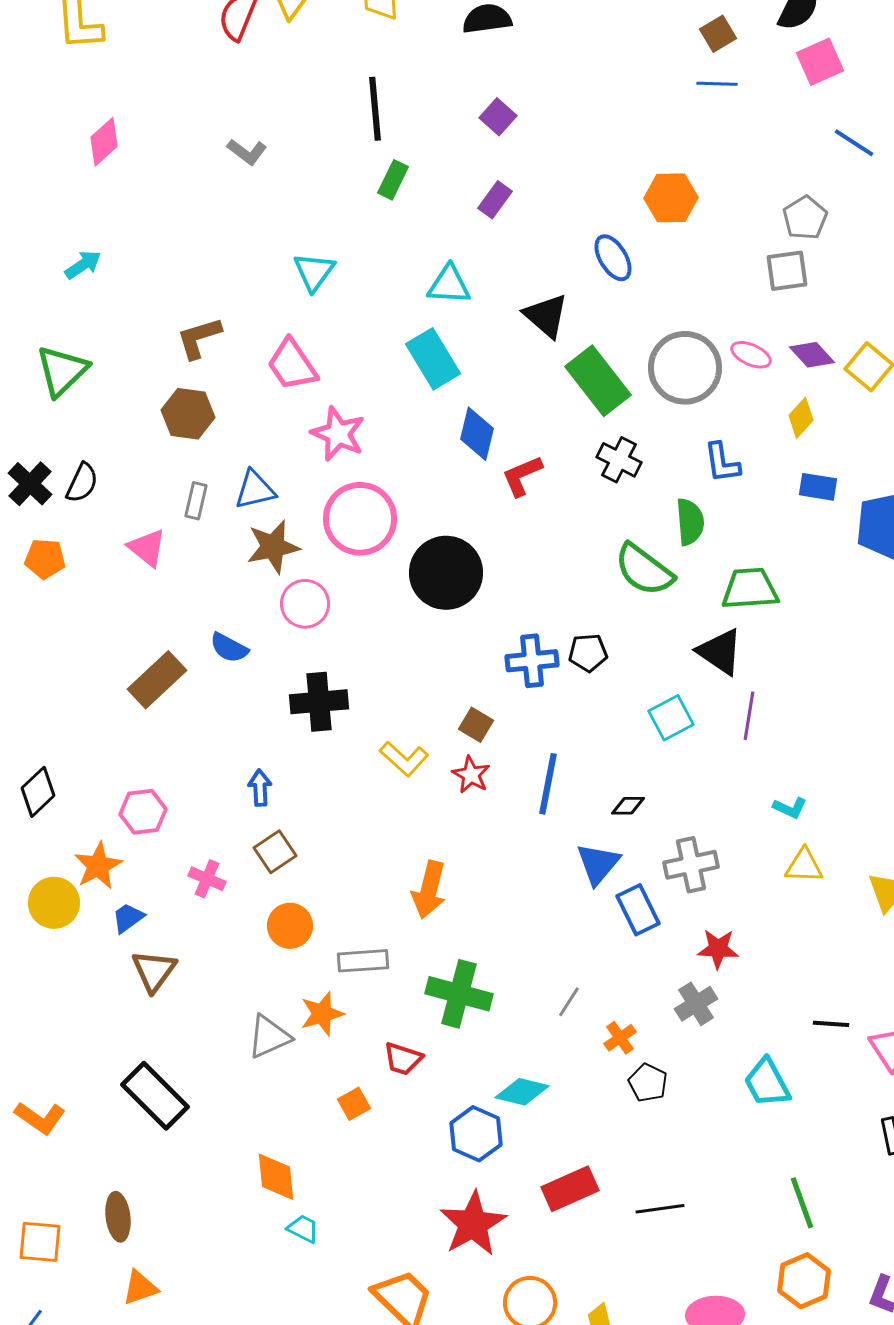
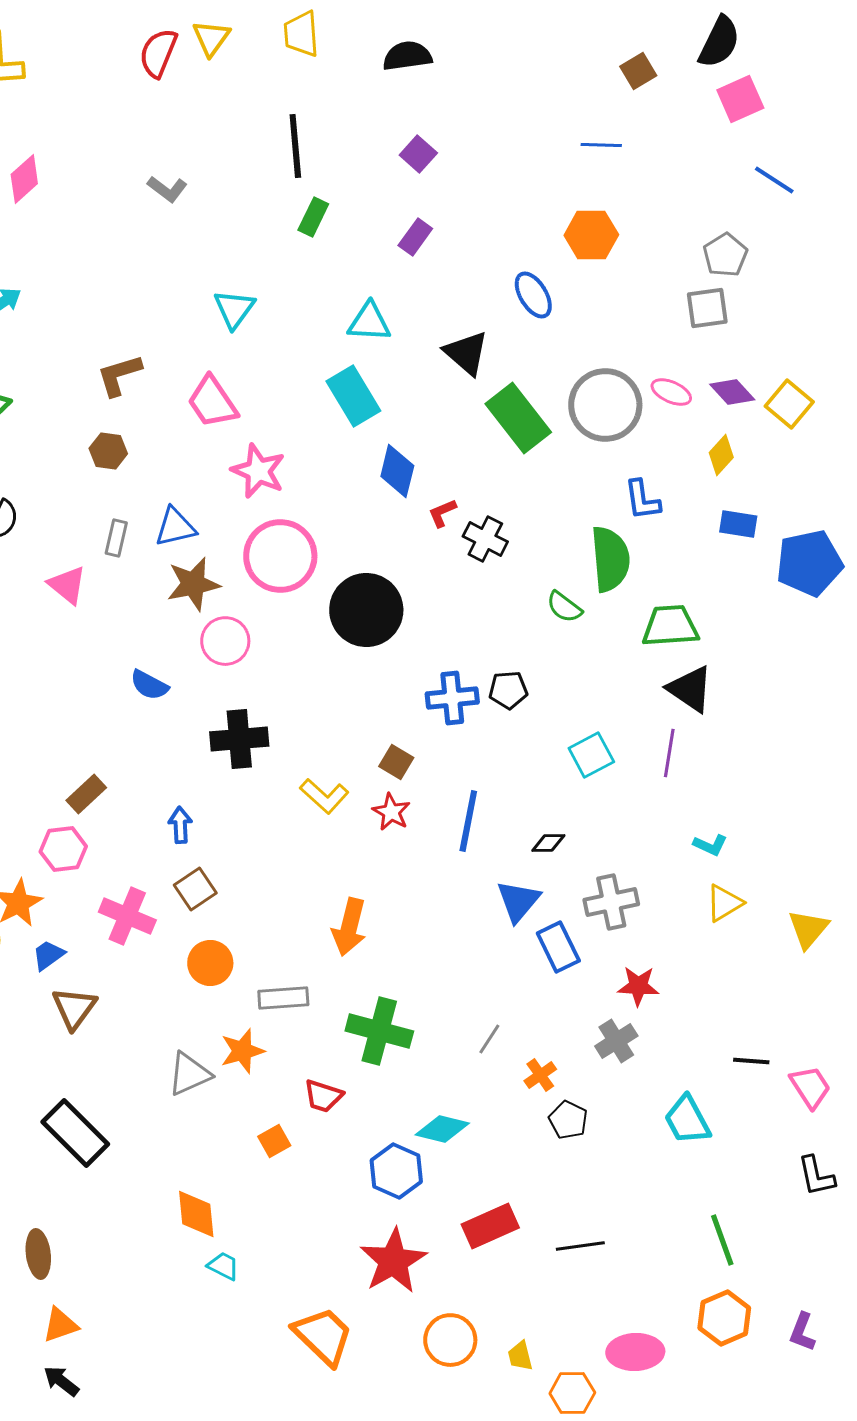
blue line: (717, 84) -> (601, 145), moved
brown hexagon: (188, 414) -> (108, 451), size x0.7
black cross: (619, 460) -> (485, 539), moved
red L-shape: (522, 476) -> (442, 513), size x0.7
green semicircle: (690, 522) -> (610, 559), size x1.4
green semicircle: (644, 570) -> (564, 607), size x0.6
black triangle: (720, 652) -> (690, 689), moved
brown rectangle: (157, 680) -> (86, 794), moved, size x0.7
yellow triangle: (804, 866) -> (724, 903), turned -33
pink cross: (207, 879) -> (127, 916), size x1.5

